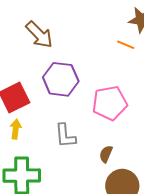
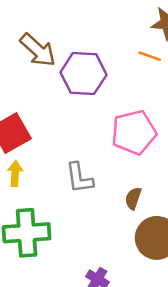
purple hexagon: (61, 79) -> (83, 74), moved

